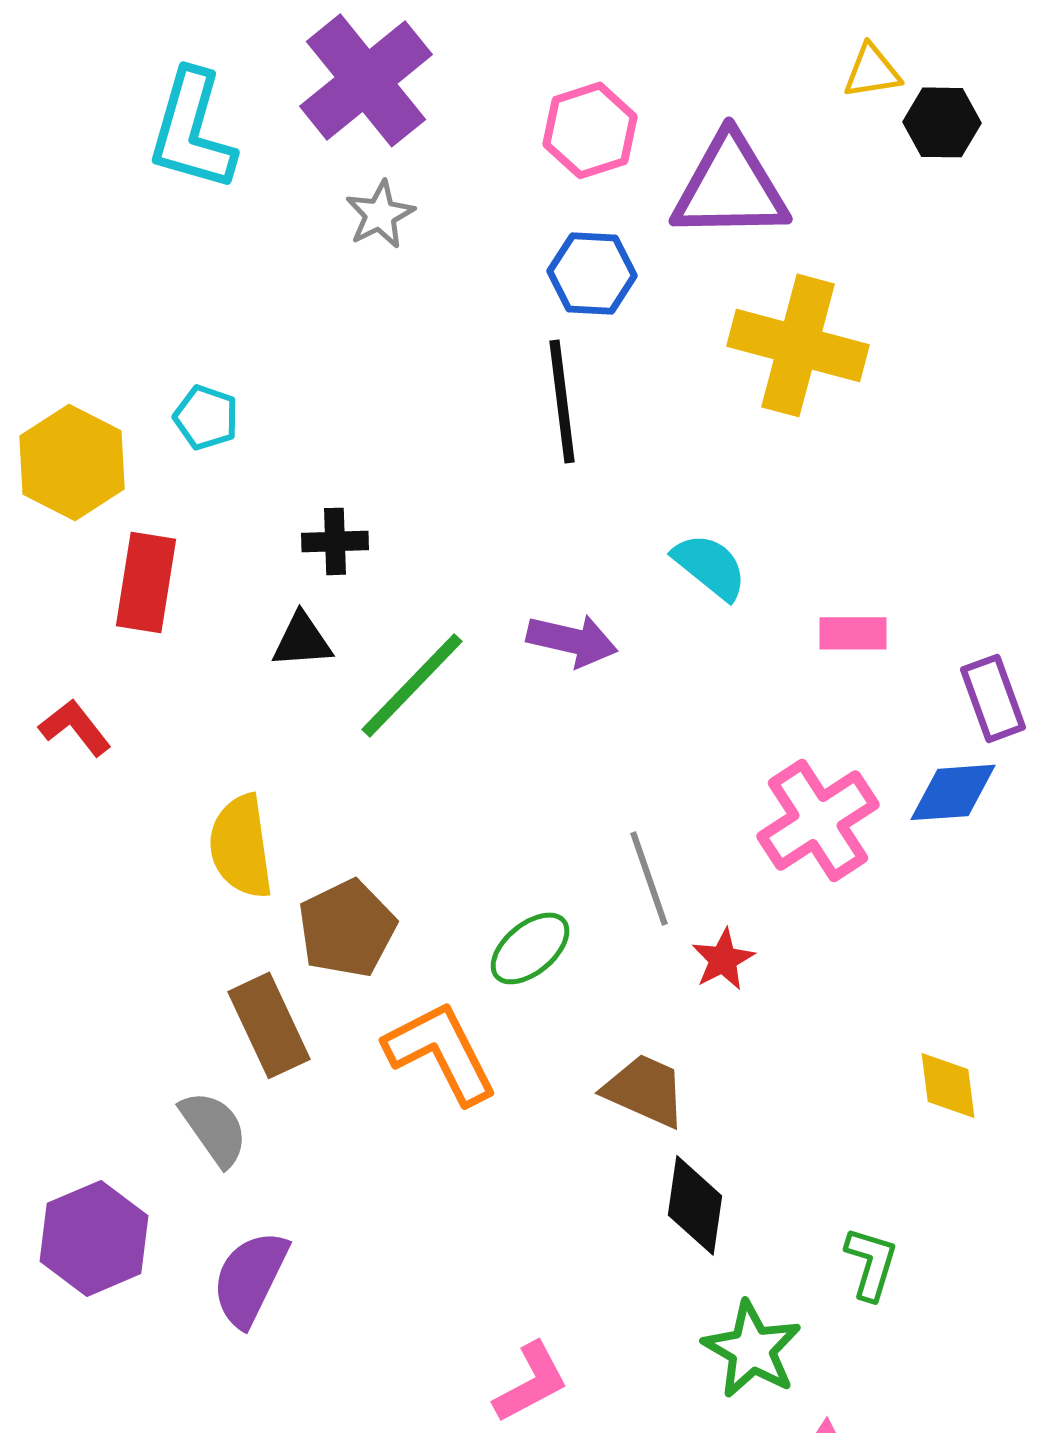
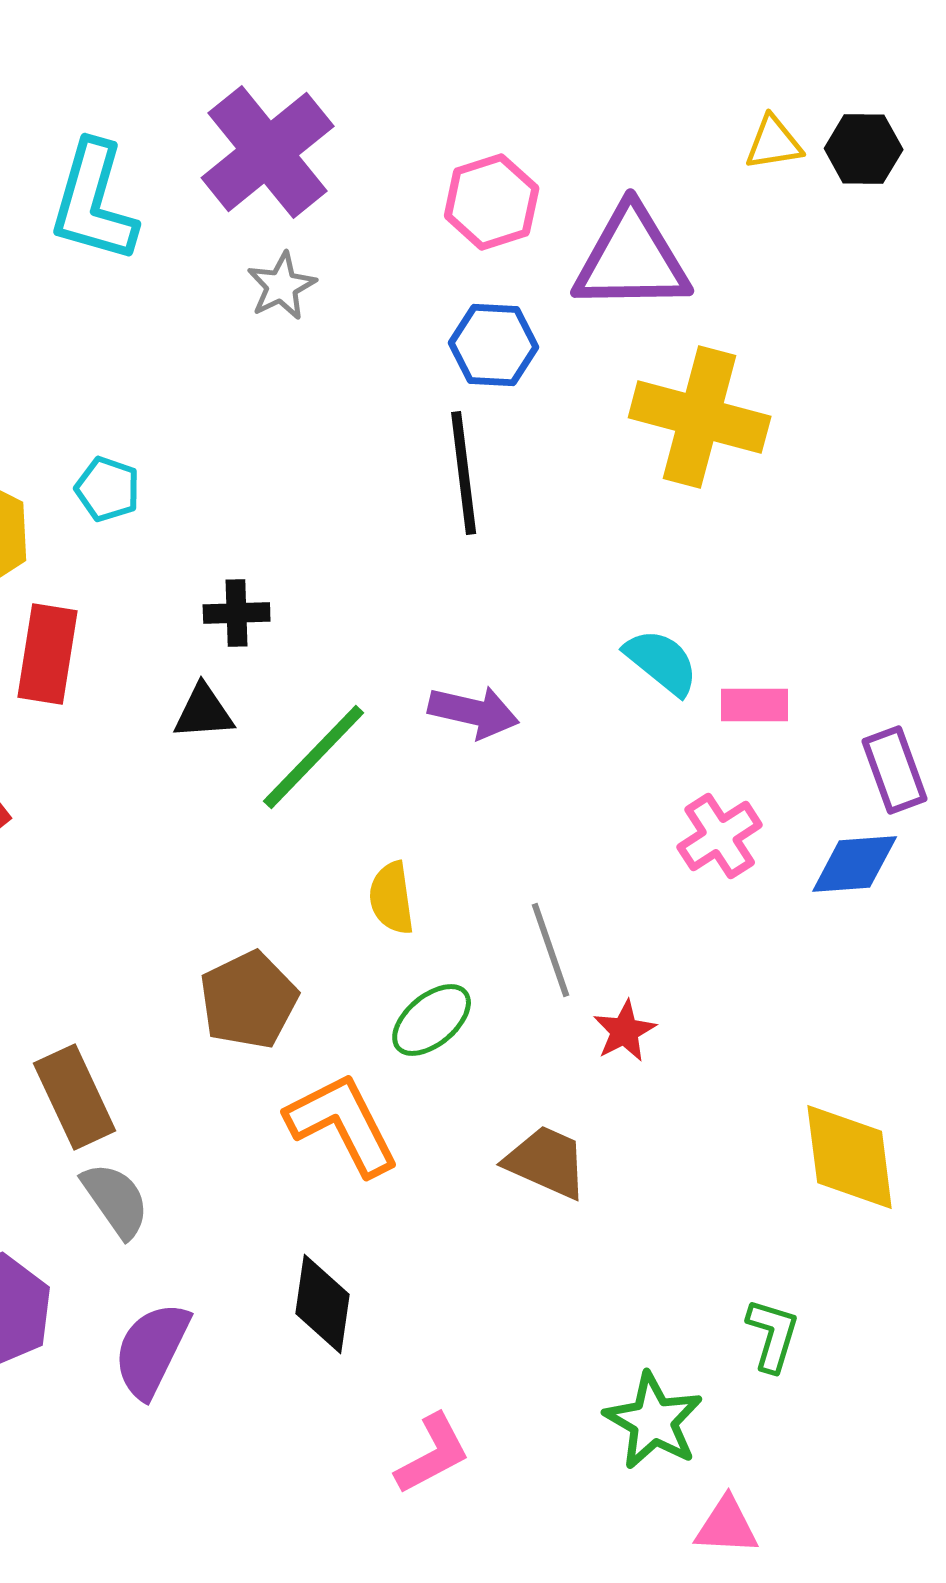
black hexagon: (942, 122) -> (864, 149), moved
cyan semicircle: (710, 566) -> (662, 662), moved
pink cross: (818, 820) -> (720, 836), moved, size x0.7
yellow semicircle: (241, 846) -> (392, 898), moved, size x0.7
brown rectangle: (269, 1025) -> (75, 1097), moved
yellow diamond: (948, 1085) -> (850, 1157), size x1.6
black diamond: (695, 1205) -> (323, 1304), moved

